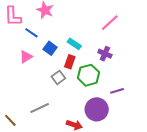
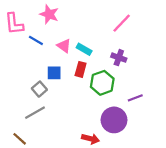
blue square: (50, 48) -> (54, 73), moved, turned -32
pink triangle: (26, 57) -> (64, 46), moved, turned -48
gray square: (58, 77) -> (39, 89), moved
gray line: (40, 108) -> (35, 113), moved

